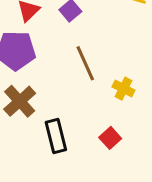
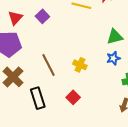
brown line: (85, 63) -> (49, 65), moved

